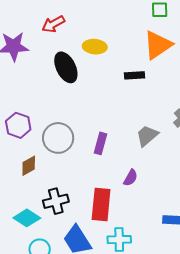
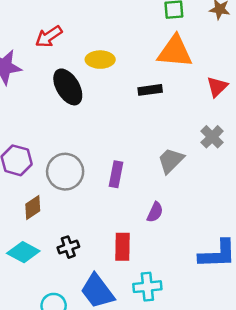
orange triangle: (158, 45) -> (175, 52), turned 44
black cross: (56, 201) -> (68, 247), size x0.7
red rectangle: (101, 205) -> (123, 247), size x0.7
cyan diamond: (27, 218) -> (23, 252), moved

